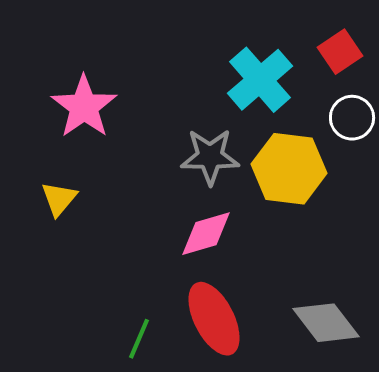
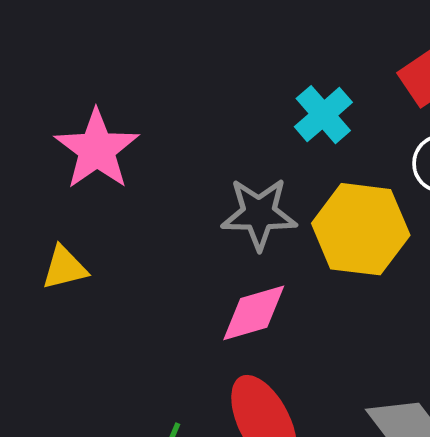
cyan cross: (260, 80) -> (323, 115), size x0.7
yellow triangle: (59, 199) -> (65, 268), turned 36

